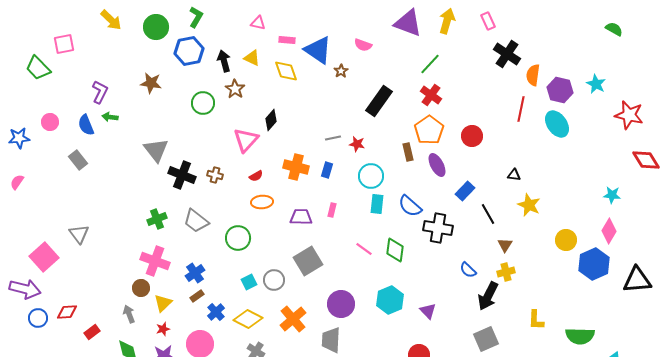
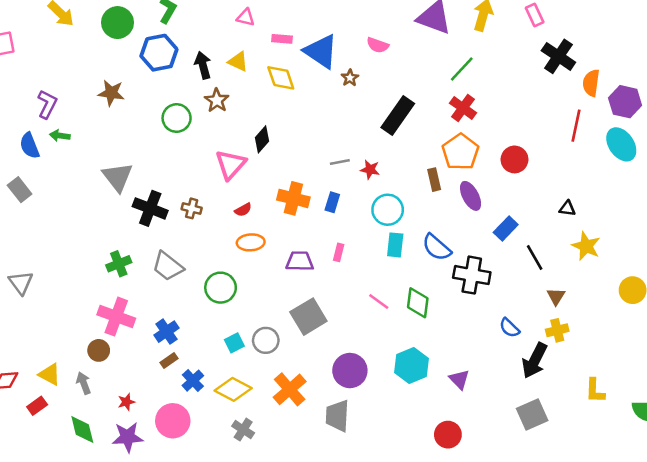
yellow triangle: (163, 303) -> (50, 374), moved, turned -48

